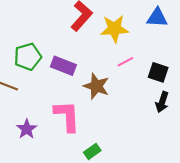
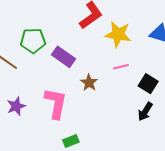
brown star: (96, 86) -> (89, 83), size x0.7

